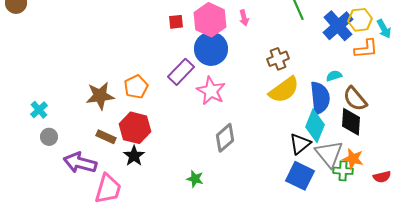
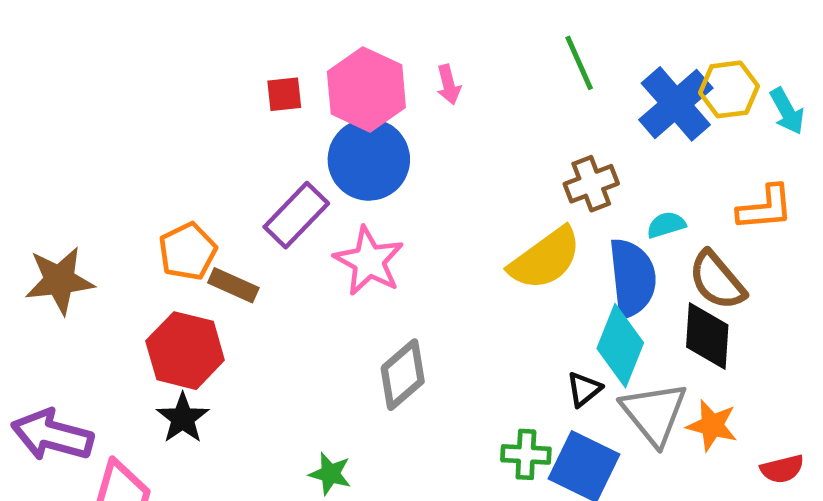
orange L-shape: (366, 49) -> (765, 208), moved
brown cross: (278, 59) -> (591, 184), moved
brown star: (100, 96) -> (59, 280), moved
brown rectangle: (106, 137) -> (233, 285), moved
black triangle: (300, 144) -> (584, 389), size x0.7
green cross: (343, 171) -> (526, 454), moved

